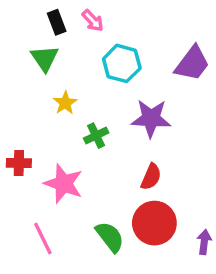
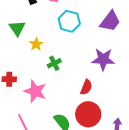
green triangle: (45, 58) -> (17, 28), moved
purple star: (151, 118) -> (103, 59), moved

